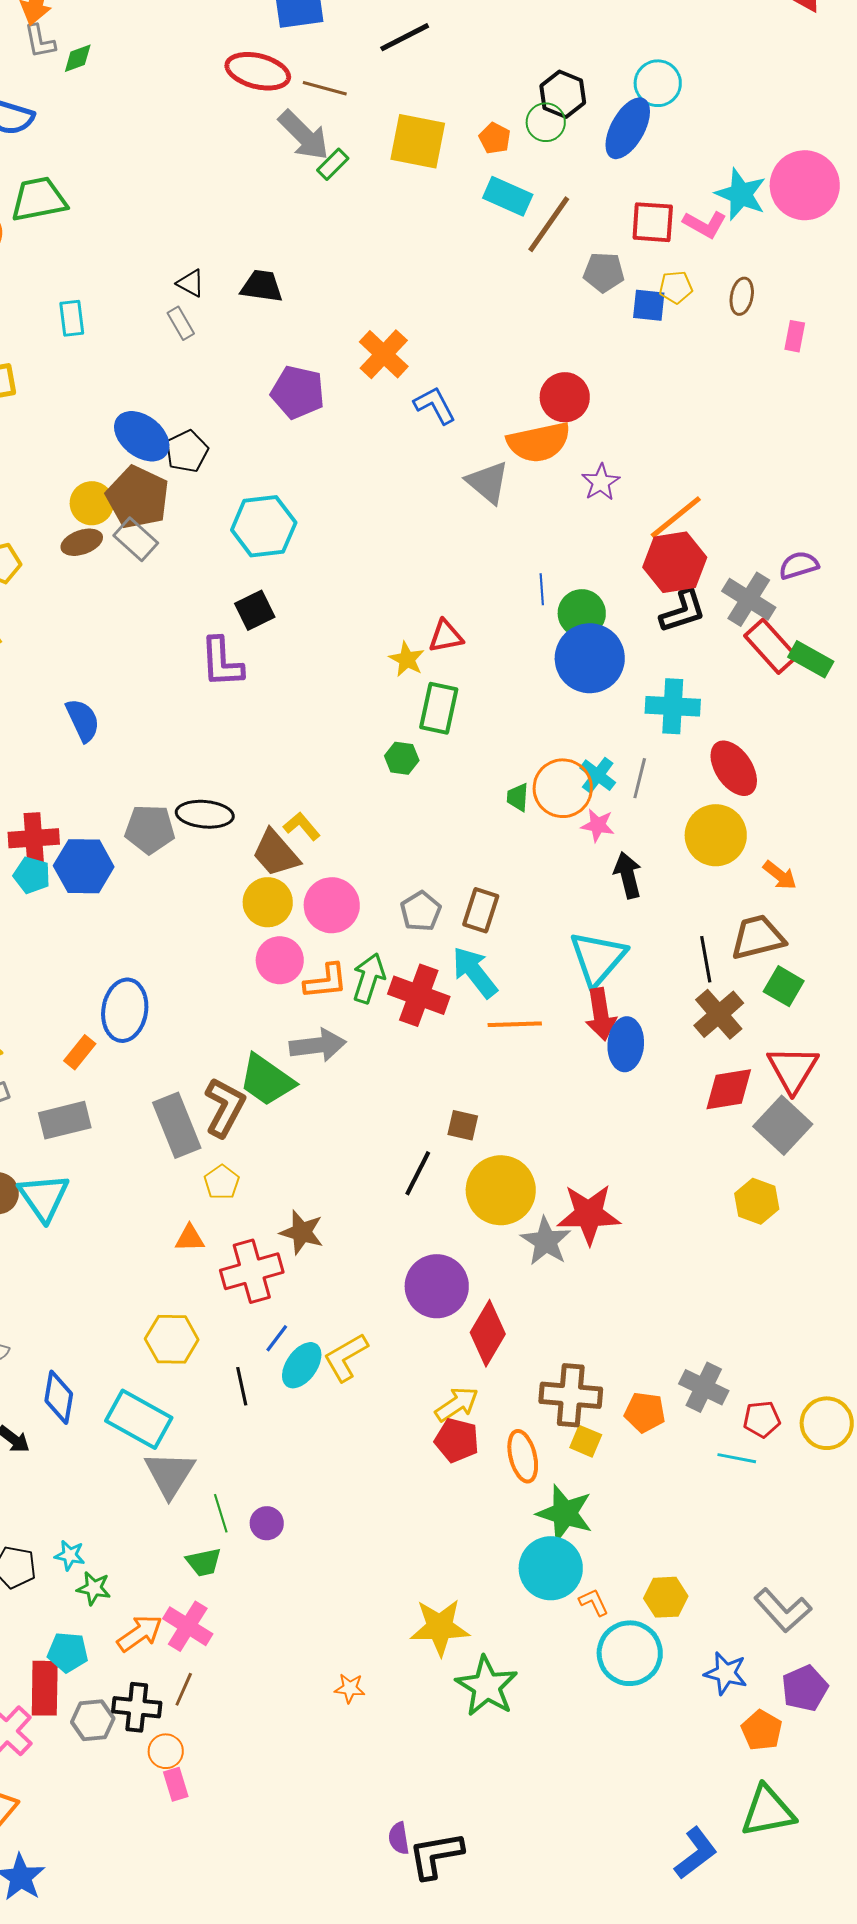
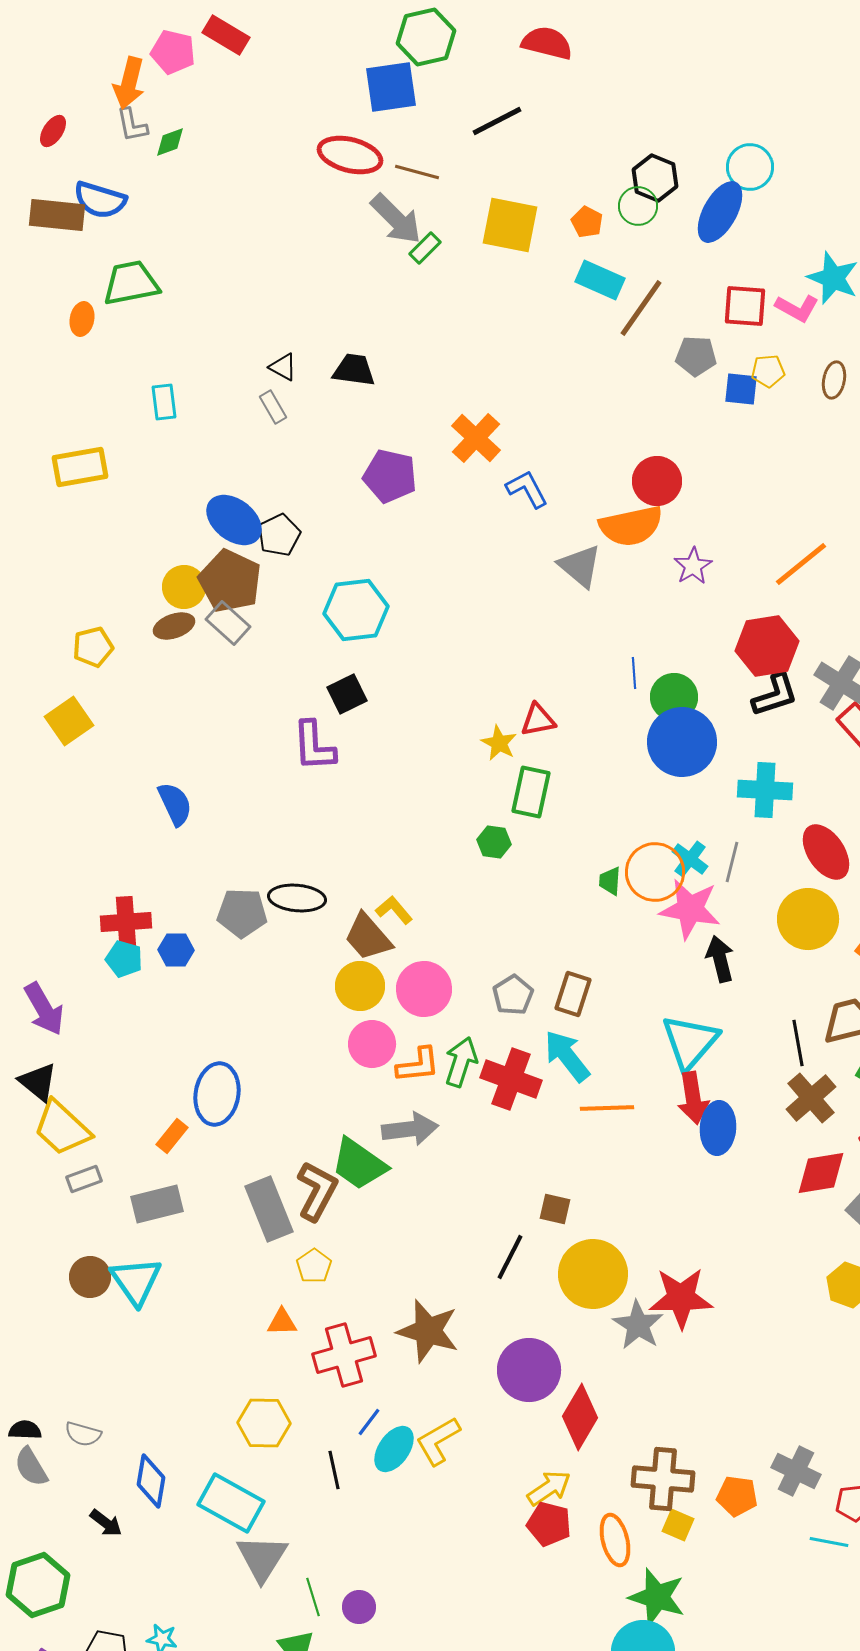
orange line: (676, 517) -> (801, 564), moved
pink star: (598, 825) -> (690, 909), size x1.8
blue hexagon: (84, 866) -> (176, 950), size x0.6
brown star: (302, 1232) -> (428, 1331), moved, size x1.4

